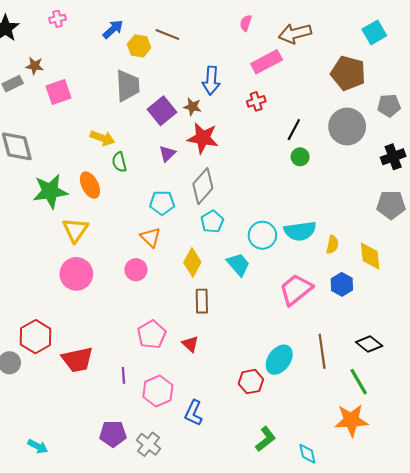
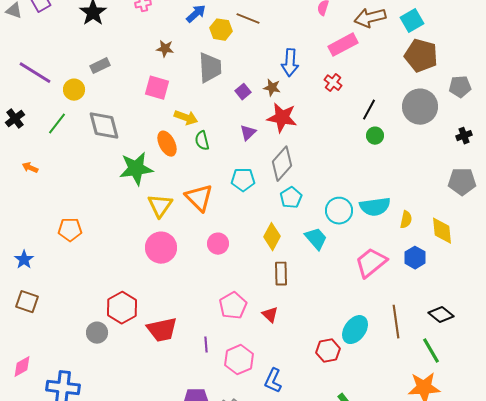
cyan square: (374, 32) -> (412, 21), moved
brown star: (35, 66) -> (165, 49), moved
pink square: (59, 92) -> (157, 88), moved, turned 35
red cross: (256, 101) -> (333, 83), turned -36
purple square: (162, 111) -> (243, 92), size x0.6
black cross: (393, 157) -> (464, 136), size x0.7
orange ellipse: (90, 185) -> (167, 144), moved
orange triangle: (151, 237) -> (199, 198), moved, size x1.4

